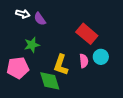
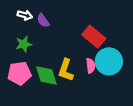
green star: (32, 45) -> (24, 44), moved
cyan circle: (101, 57) -> (109, 61), size x1.6
green diamond: (50, 81) -> (46, 75), moved

